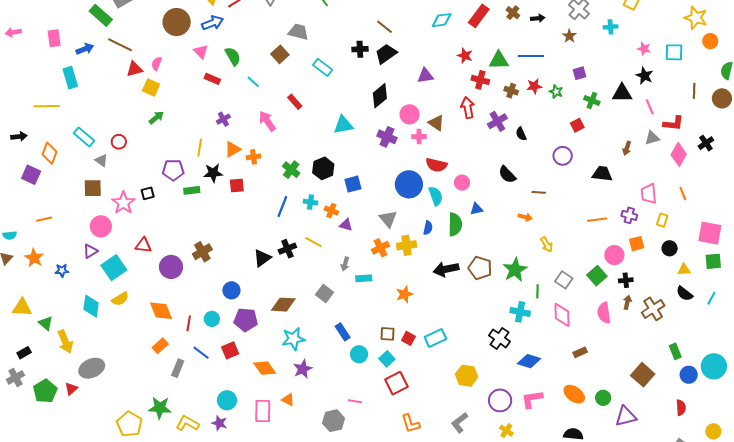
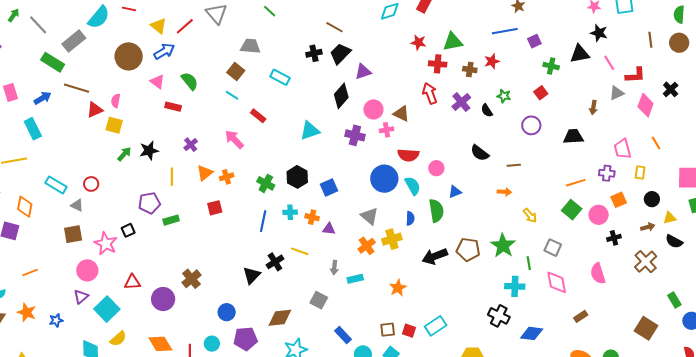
blue line: (531, 56) -> (505, 31), moved
purple triangle: (425, 76) -> (363, 72), moved
cyan line: (253, 82) -> (232, 95), moved
green star: (556, 92) -> (504, 96), moved
black star: (213, 173) -> (149, 151), moved
green square: (597, 276) -> (572, 210), moved
brown arrow: (627, 302) -> (648, 227), moved, turned 72

